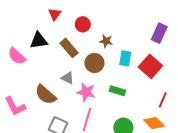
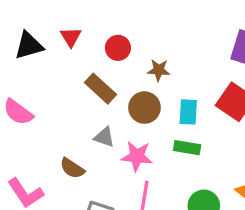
black triangle: (39, 40) -> (29, 46), moved
cyan rectangle: (125, 58) -> (188, 112), moved
brown semicircle: (46, 95) -> (72, 168), size x0.7

